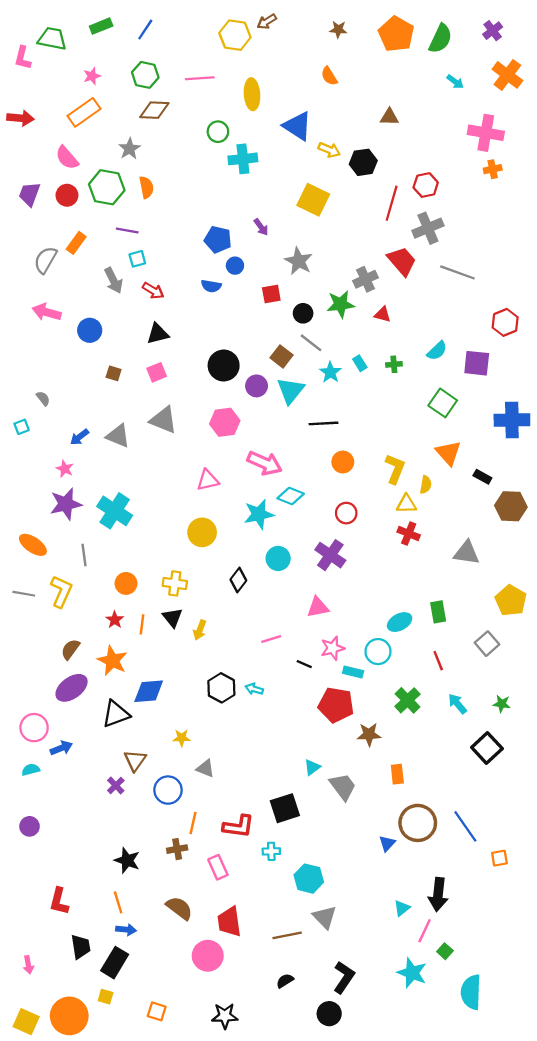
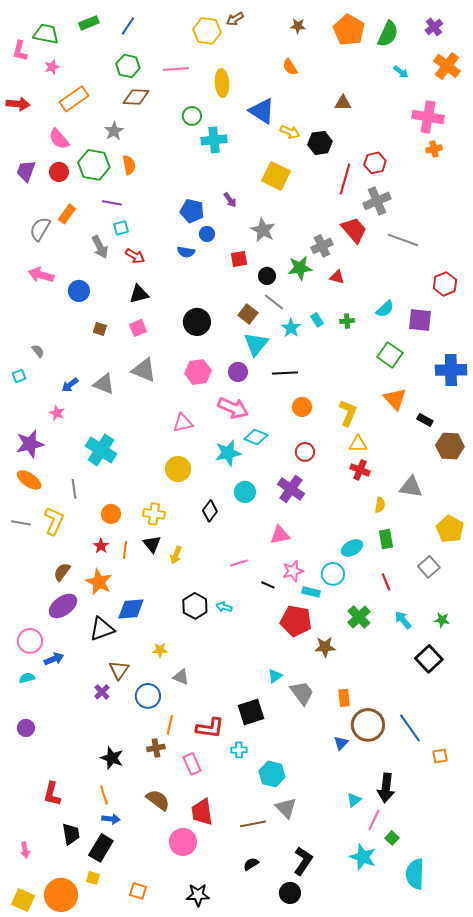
pink star: (92, 76) -> (52, 67), moved
purple circle: (257, 386) -> (238, 372), moved
yellow semicircle: (426, 485) -> (380, 505), moved
purple star: (66, 504) -> (30, 444), moved
orange rectangle: (397, 774) -> (344, 698), moved

